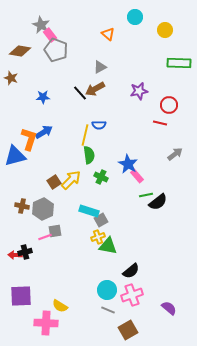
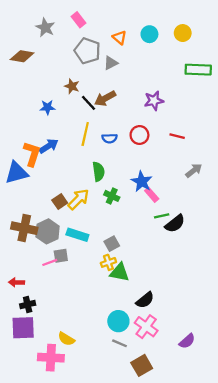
cyan circle: (135, 17) -> (149, 34), moved
pink rectangle: (50, 35) -> (79, 20), moved
gray pentagon: (56, 50) -> (87, 51), moved
gray triangle: (100, 67) -> (111, 63), moved
brown star: (11, 78) -> (72, 86), moved
red circle: (169, 105) -> (139, 135), moved
yellow line: (85, 135) -> (85, 134), moved
brown cross: (22, 206) -> (24, 228), size x1.6
cyan rectangle: (89, 211) -> (77, 235), moved
black cross: (25, 252) -> (28, 305), moved
pink cross: (132, 295) -> (146, 327), turned -35
purple semicircle: (169, 308) -> (187, 341), turned 98

